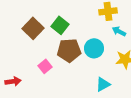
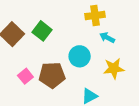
brown pentagon: (69, 50) -> (52, 75), moved

